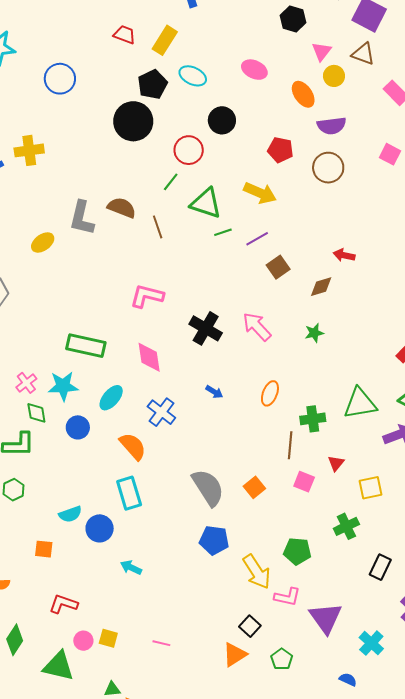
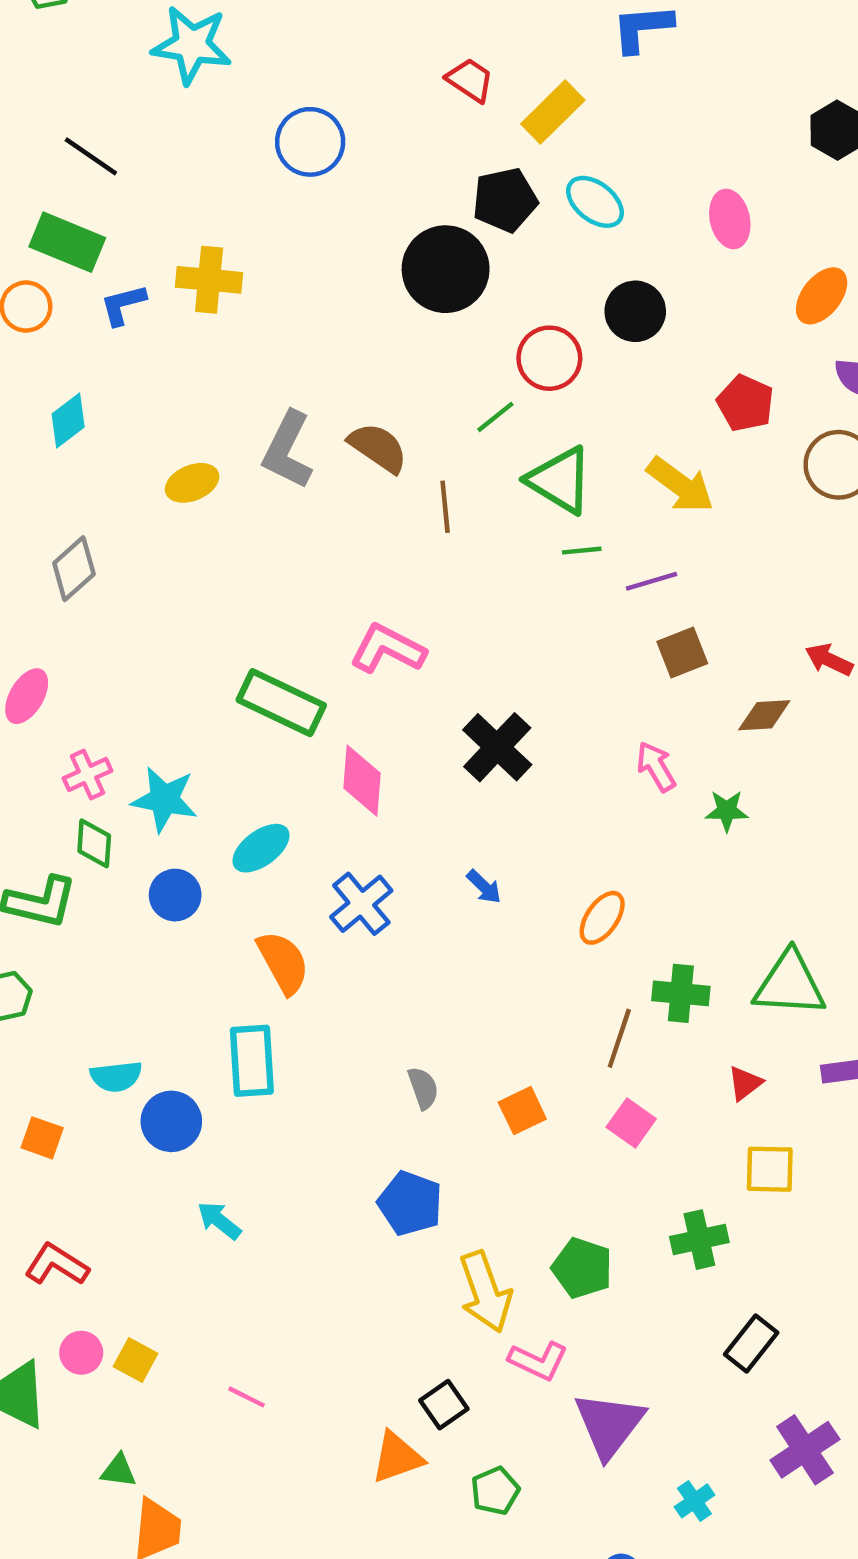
pink ellipse: (254, 70) -> (730, 219), turned 40
orange ellipse: (303, 94) -> (822, 296), turned 60
pink arrow: (257, 327) -> (656, 767), moved, size x0.7
green rectangle: (86, 346) -> (281, 703), moved
red triangle: (336, 463) -> (745, 1083), moved
gray semicircle: (208, 488) -> (423, 1088), size x0.5
cyan cross: (371, 643) -> (694, 1501), size x0.7

